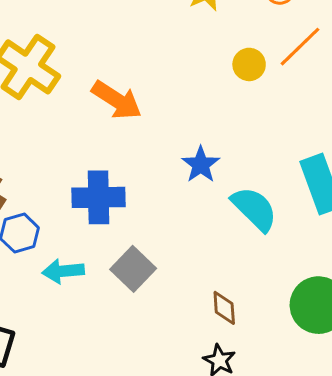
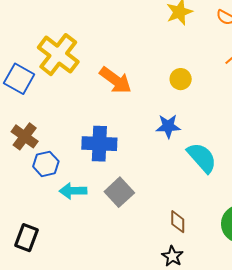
yellow circle: (249, 64) -> (181, 79), moved
blue star: (201, 165) -> (168, 126), turned 30

